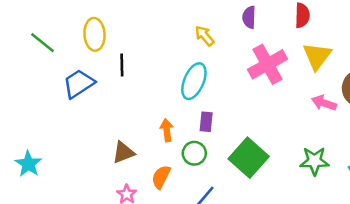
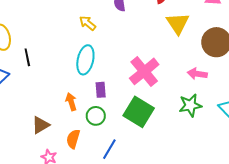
pink cross: (268, 64) -> (144, 71), moved
pink arrow: (324, 103) -> (197, 74), moved

